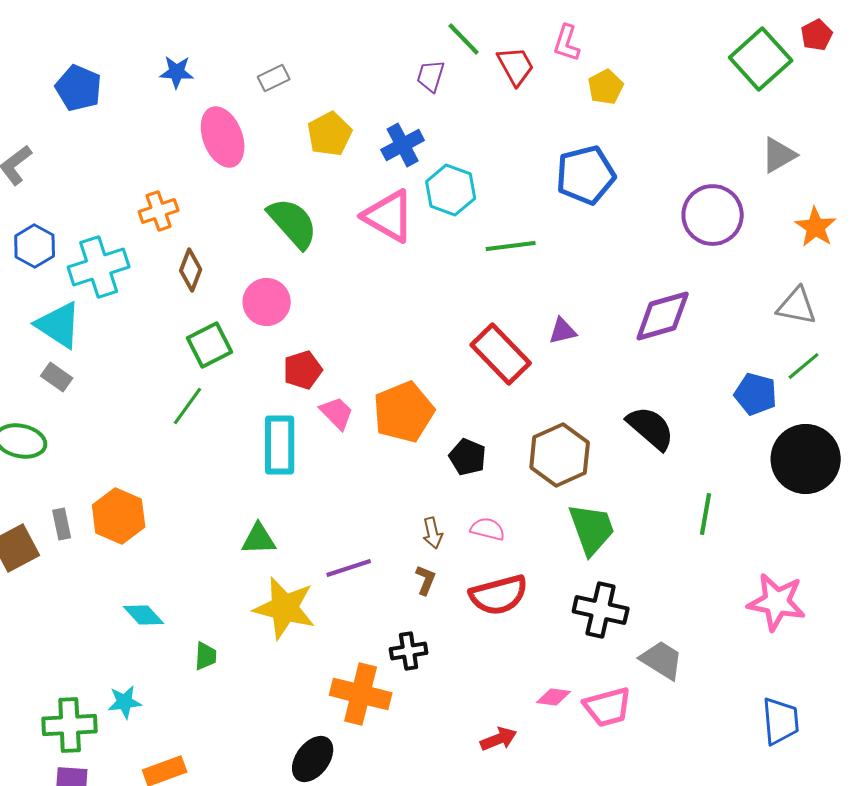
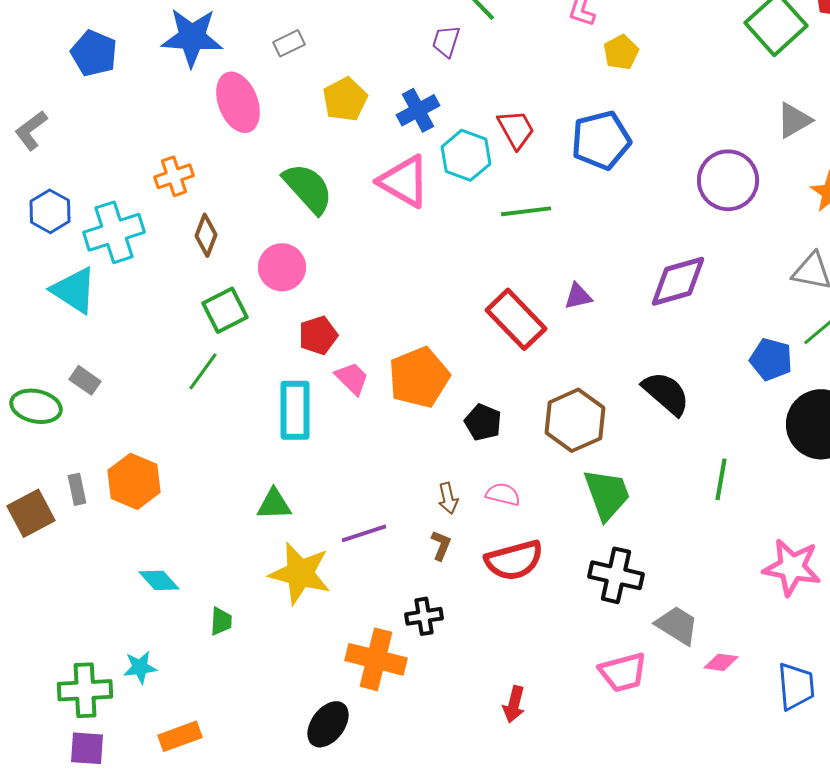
red trapezoid: (516, 66) -> (516, 129), moved
blue star: (177, 72) -> (192, 37), size x1.8
gray rectangle: (57, 377) -> (85, 380), moved
pink diamond: (554, 697) -> (721, 662), moved
red arrow: (499, 739) -> (514, 704), turned 126

